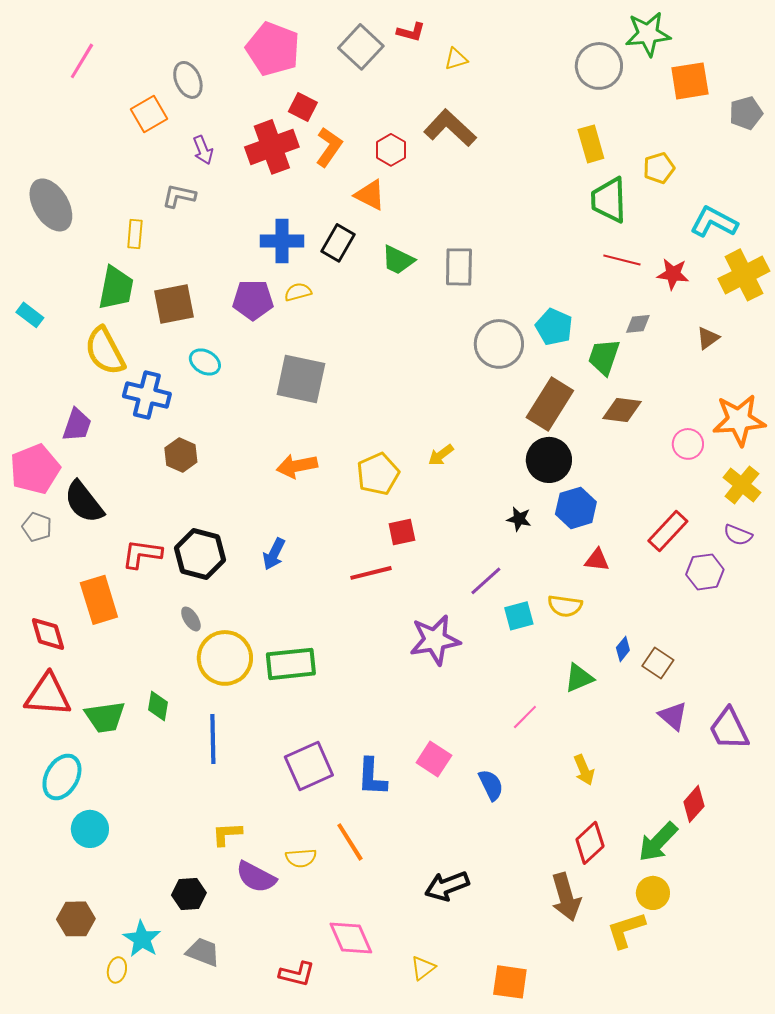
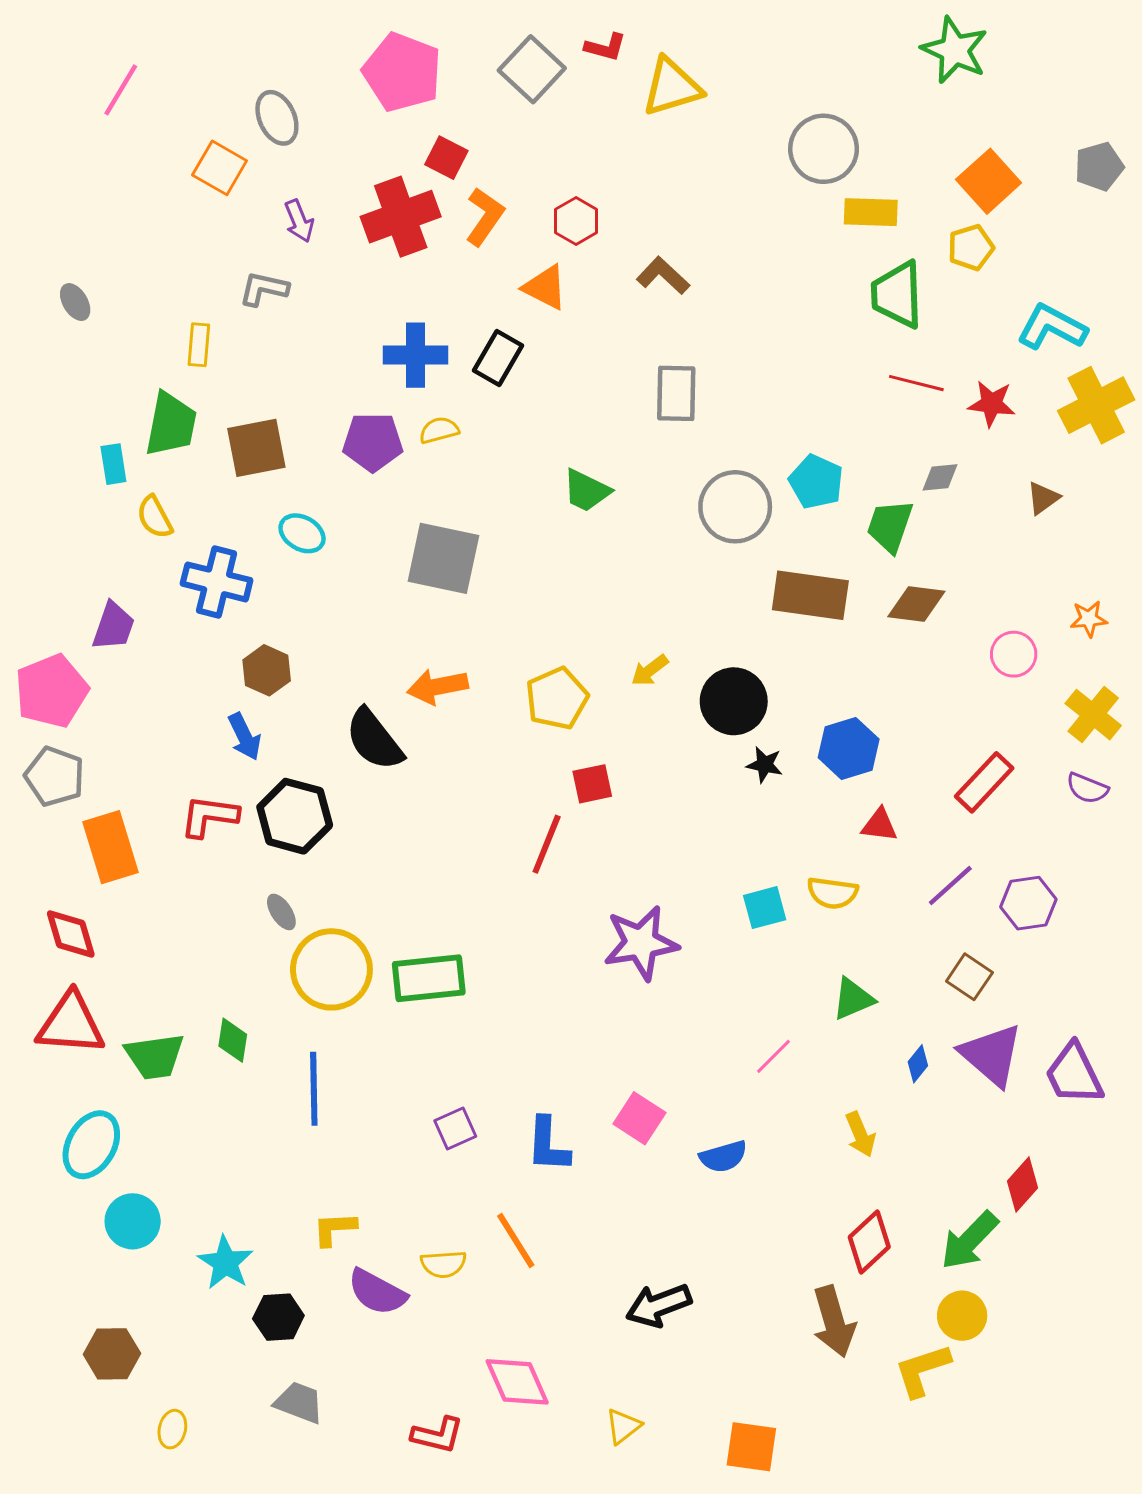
green star: (648, 34) -> (955, 50), turned 30
yellow triangle: (456, 59) -> (672, 87), size x1.8
gray circle: (599, 66) -> (824, 149), moved
orange square: (690, 81) -> (989, 181), moved, turned -33
orange square: (149, 114) -> (220, 168), turned -30
brown L-shape: (450, 128) -> (663, 275), moved, size x0.7
yellow rectangle: (591, 144) -> (871, 212), turned -72
gray ellipse: (51, 205) -> (75, 302), size x0.5
green trapezoid: (398, 260) -> (586, 491), moved
cyan rectangle: (30, 315) -> (113, 464), moved, turned 44
yellow semicircle: (105, 351) -> (155, 517), size x0.6
brown rectangle: (550, 404) -> (810, 595), turned 66
orange star: (739, 420) -> (1089, 619), size x0.5
black circle: (549, 460) -> (734, 701), moved
black semicircle: (84, 502) -> (374, 740), moved
gray pentagon: (37, 527) -> (55, 776), size x1.4
blue arrow: (274, 554) -> (245, 737), moved, turned -52
purple hexagon: (705, 572) -> (1028, 903), moved
red line: (371, 573) -> (547, 844), turned -54
purple line: (486, 581) -> (950, 885), moved
orange rectangle: (99, 600) -> (110, 847), moved
blue diamond: (623, 649) -> (918, 1064), moved
purple triangle: (673, 716) -> (992, 1055), size x1.5
purple square: (309, 766) -> (455, 1129), size x0.6
blue semicircle: (491, 785) -> (723, 1157), turned 100
cyan star: (142, 939) -> (225, 1263), moved

